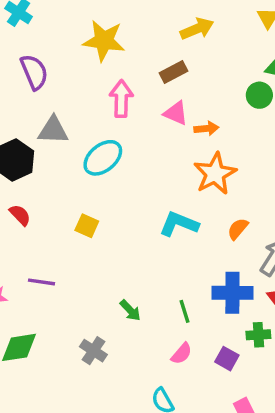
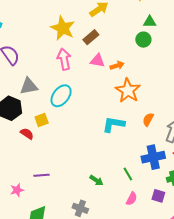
yellow star: (104, 41) -> (63, 28), moved, turned 30
red semicircle: (20, 215) -> (27, 134), moved
yellow square: (87, 226) -> (42, 120), moved, turned -32

